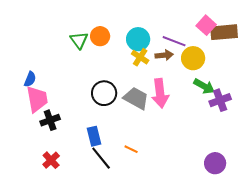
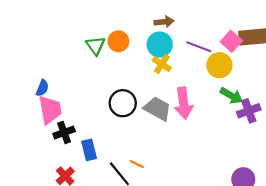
pink square: (206, 25) -> (231, 41), moved
brown arrow: (164, 55) -> (164, 22), moved
blue rectangle: (94, 136) -> (89, 150), moved
orange line: (131, 149) -> (137, 164), moved

